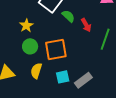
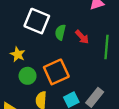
green semicircle: (68, 16) -> (60, 32), turned -104

